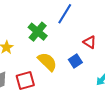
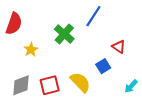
yellow semicircle: (47, 62) -> (80, 82), moved

